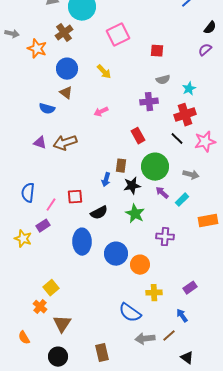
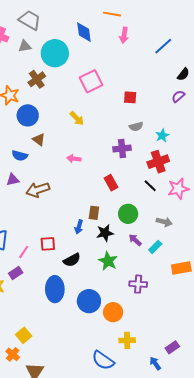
blue circle: (67, 69) -> (28, 115), moved
pink arrow: (101, 112) -> (74, 159), turned 32
purple triangle: (40, 143) -> (13, 180), moved, turned -32
green circle: (155, 167) -> (128, 214), size x0.7
purple rectangle: (190, 288) -> (172, 347), moved

